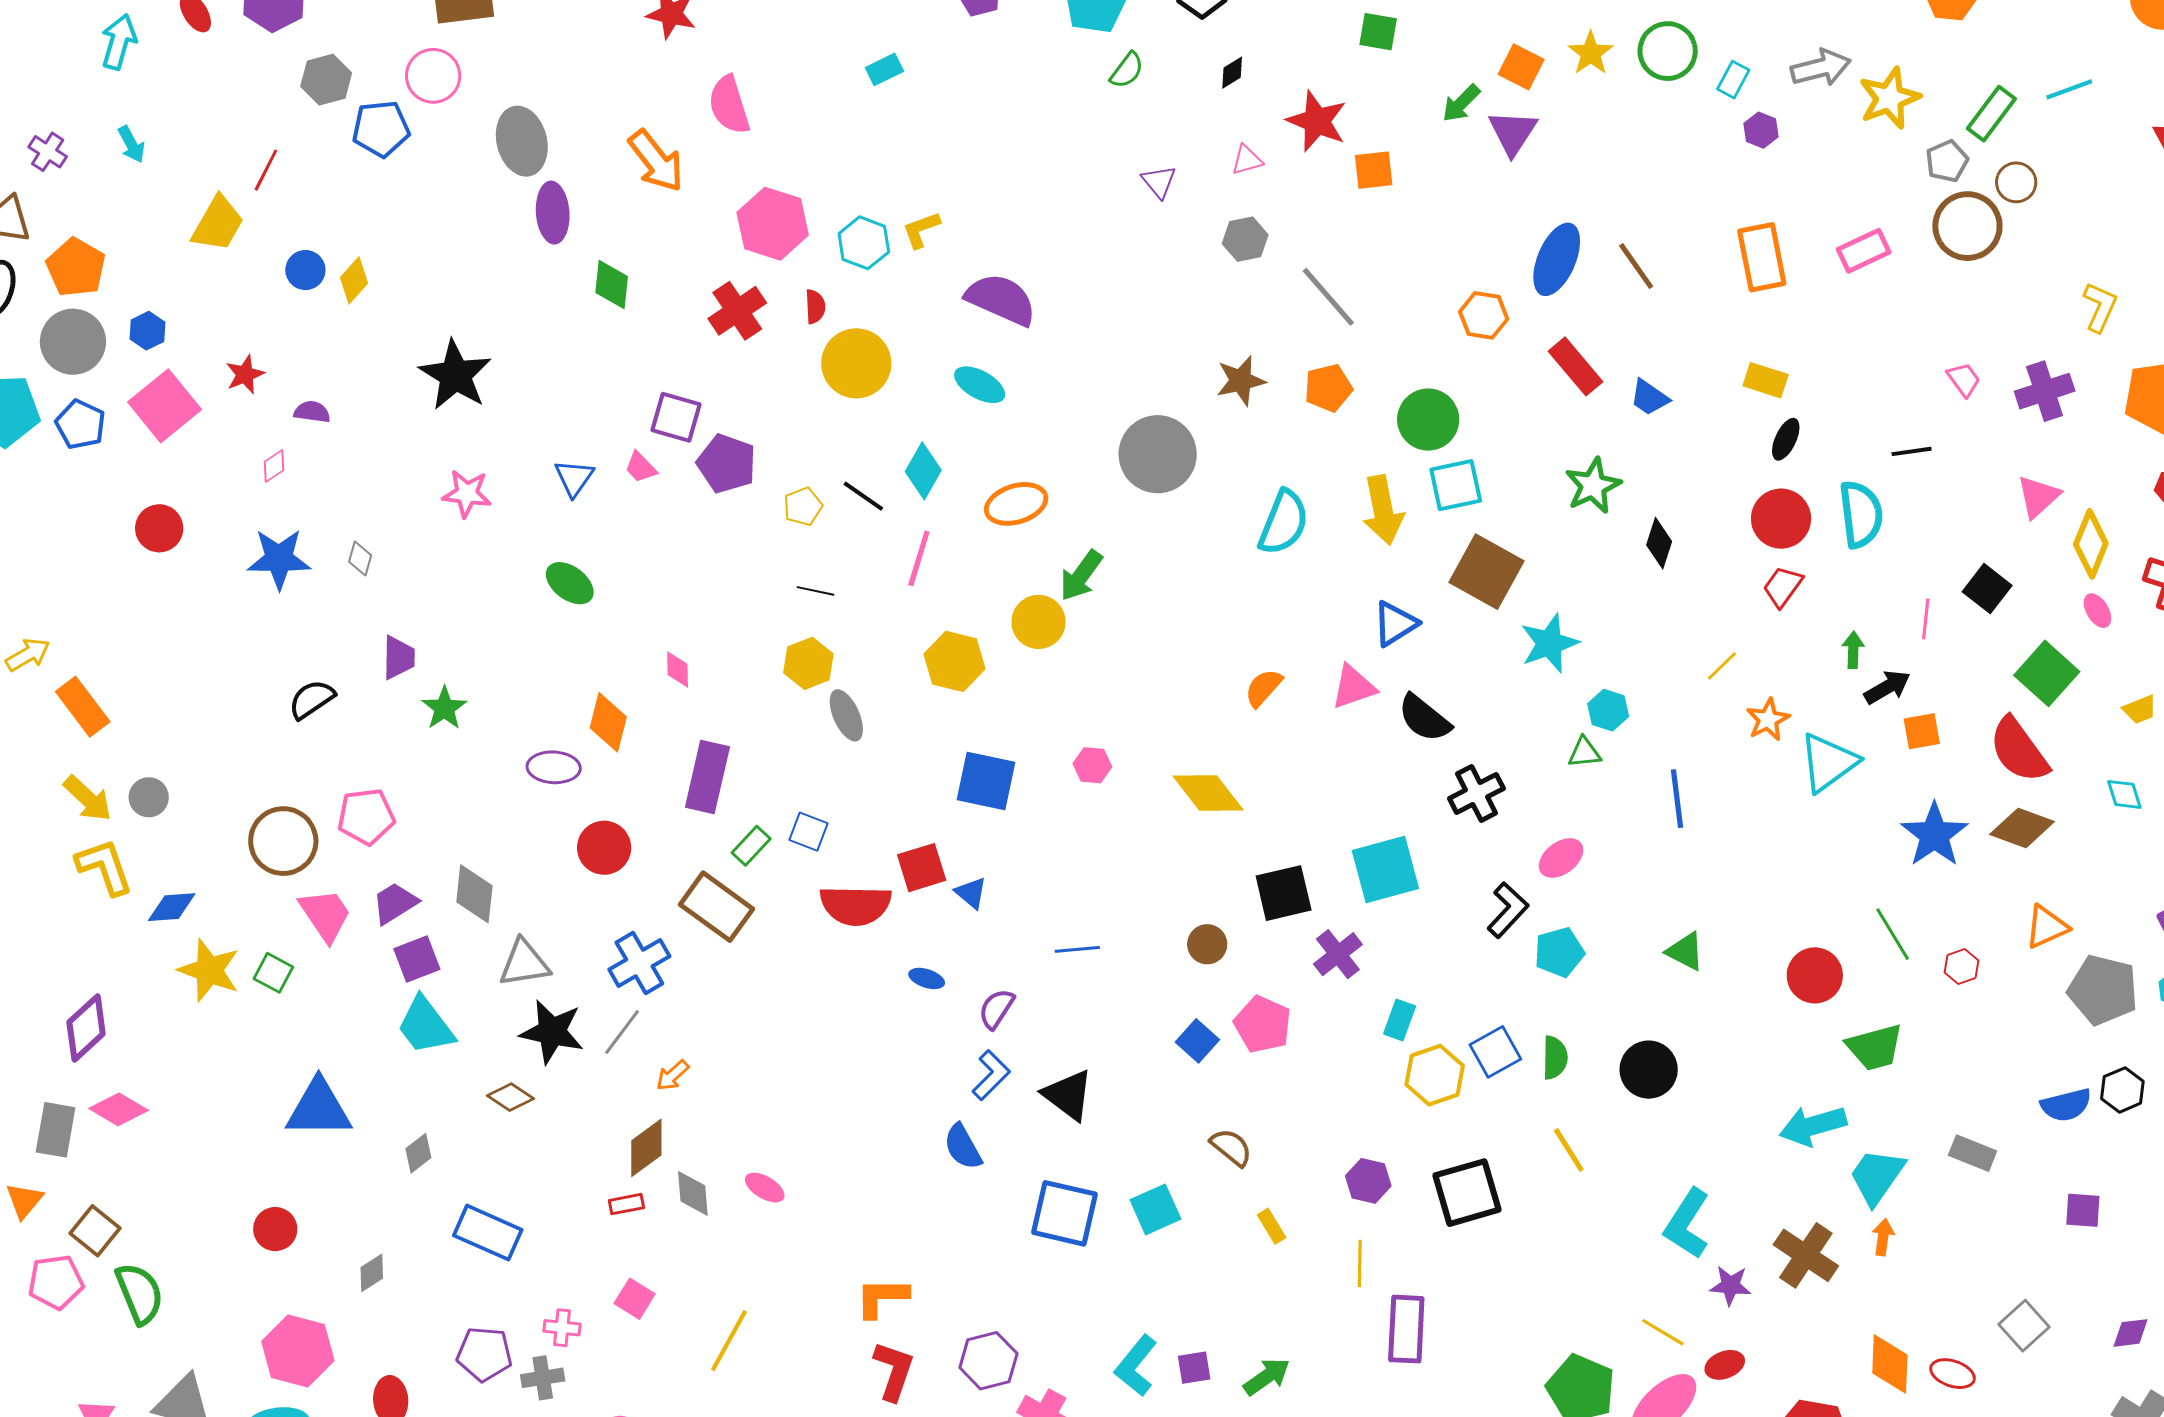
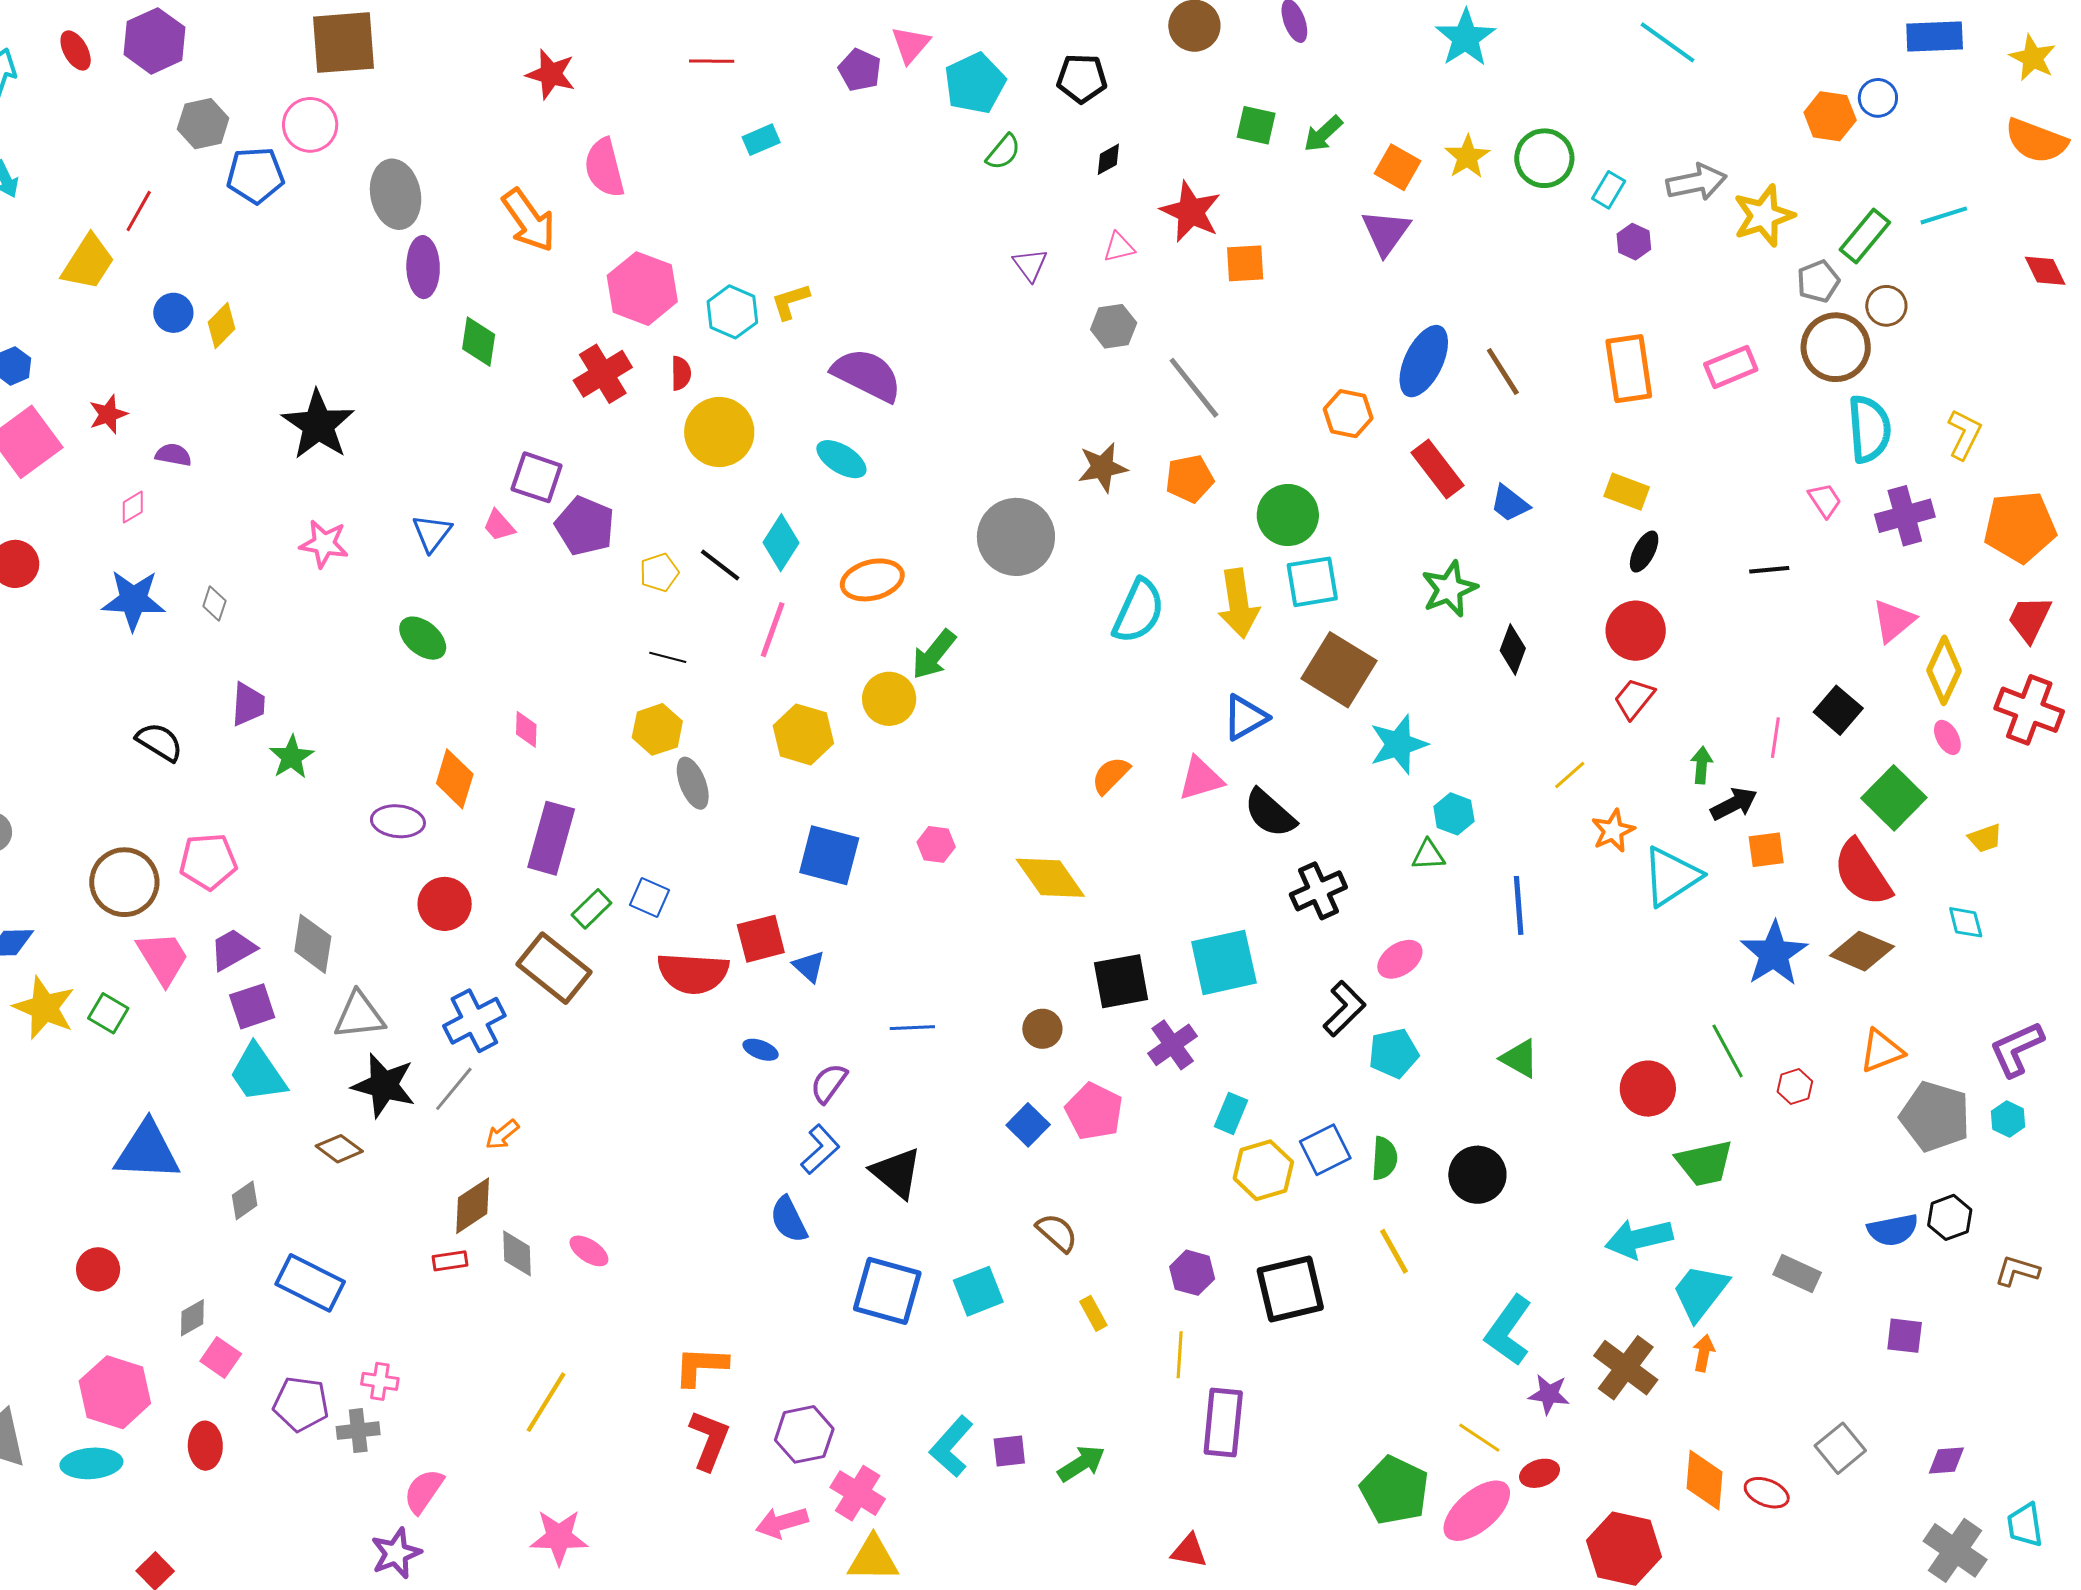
green arrow: (1461, 103) -> (1323, 134), moved
cyan semicircle: (1861, 514) -> (1869, 429), moved
black semicircle: (312, 699) -> (159, 742), turned 63
pink square: (635, 1299) -> (221, 1357), moved

